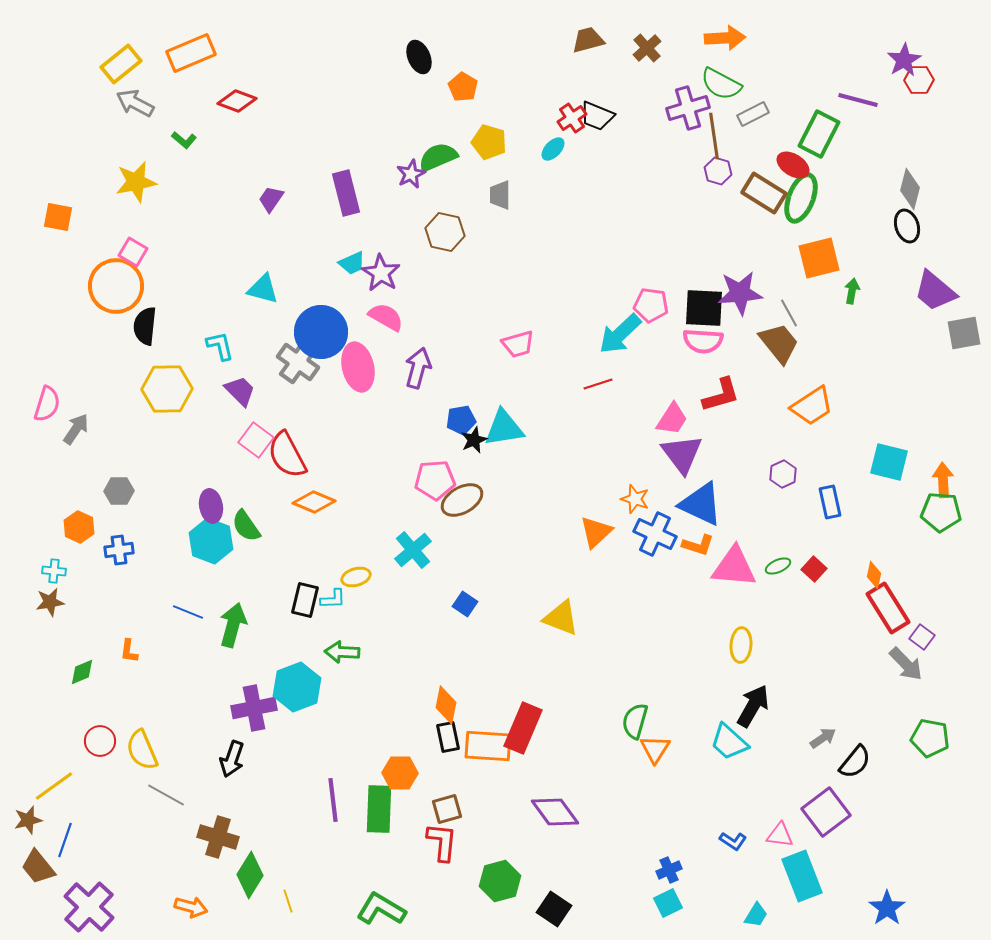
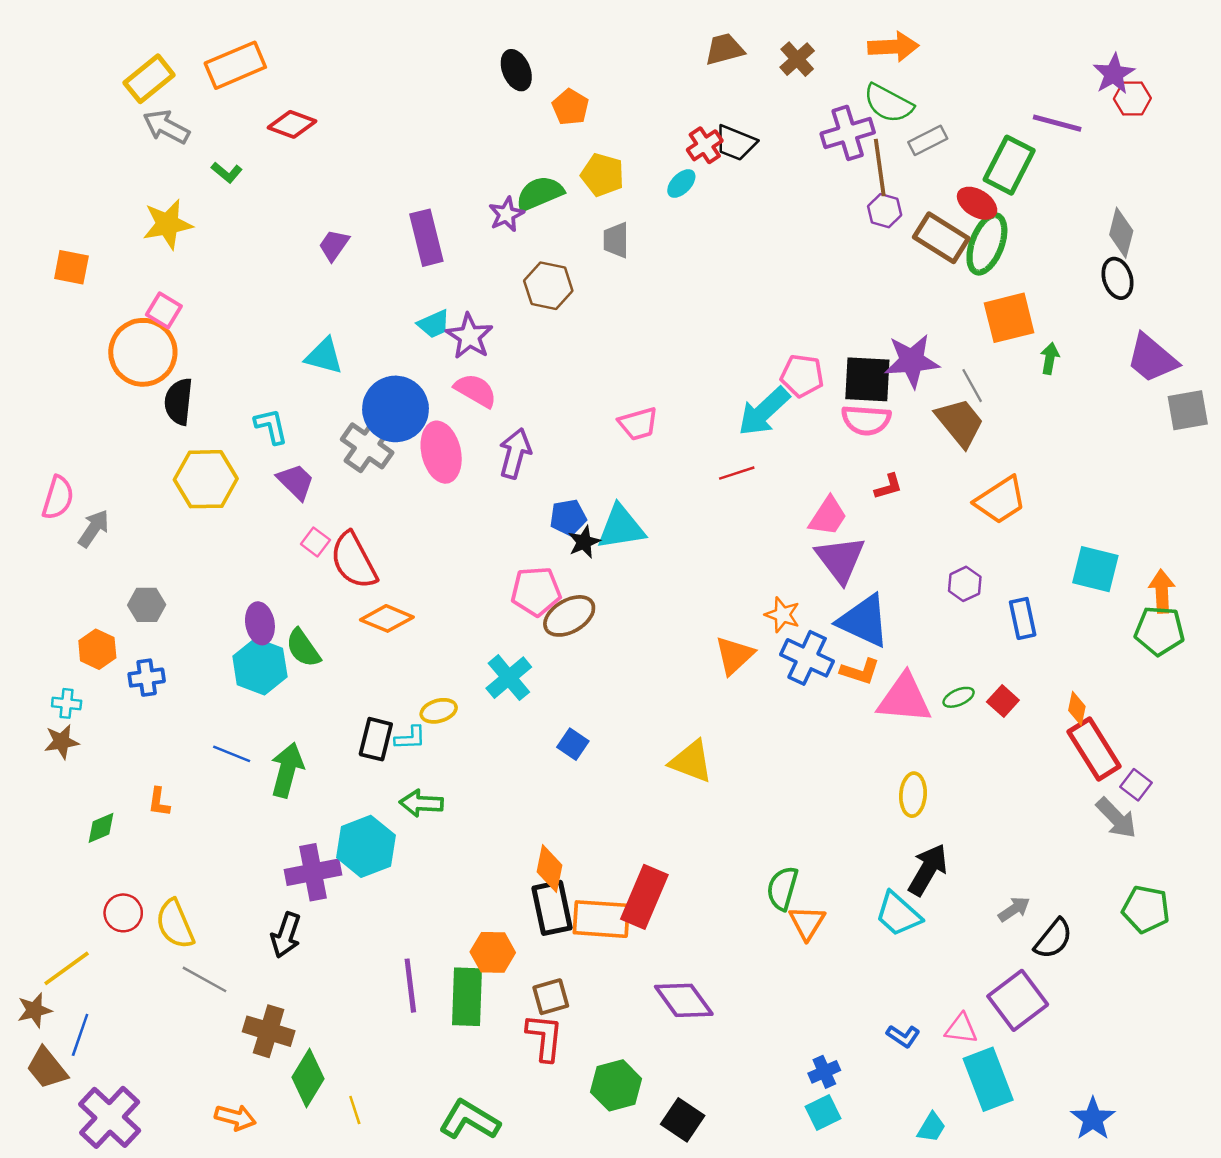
red L-shape: (721, 395) -> (888, 487), size x0.6
pink square: (256, 440) -> (315, 542), size x0.7
black rectangle: (448, 737) -> (552, 908), size x1.4

